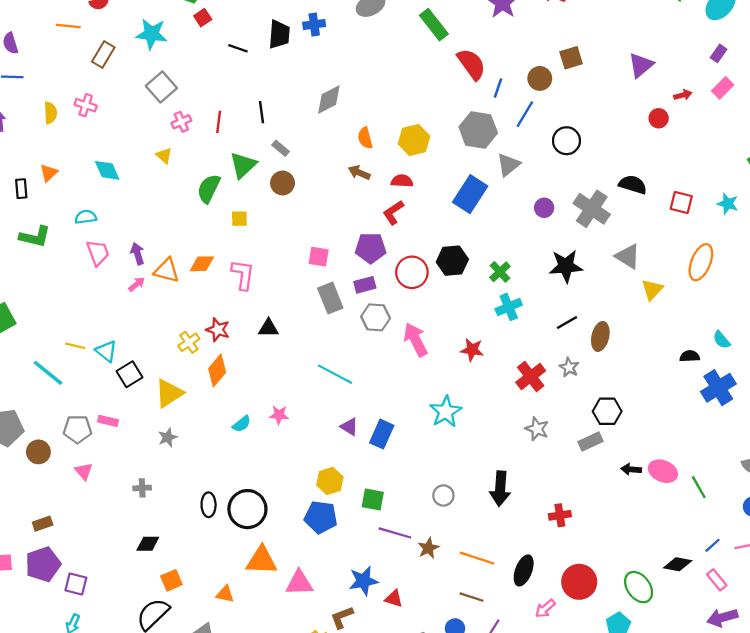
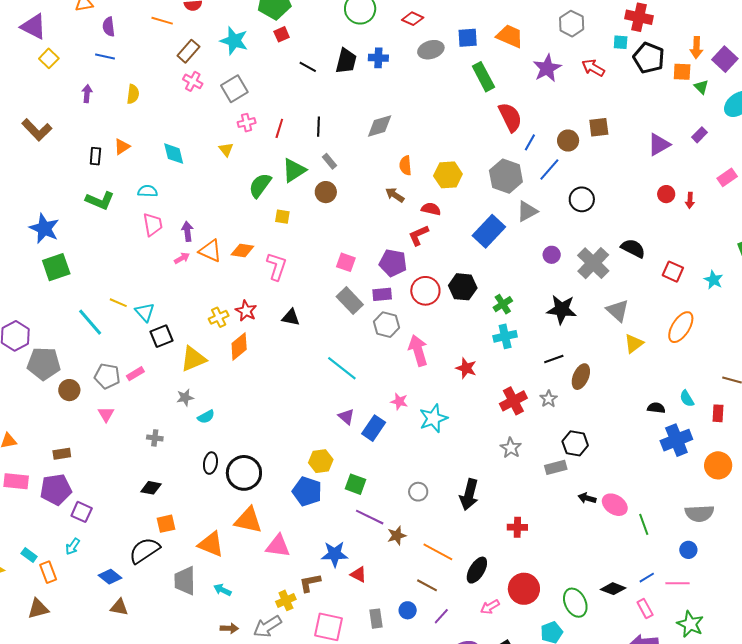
purple rectangle: (719, 53) -> (700, 135), moved
red arrow: (683, 95) -> (690, 200), moved, turned 98
pink cross: (86, 105) -> (193, 81), moved
gray rectangle: (330, 298) -> (350, 301), turned -32
pink star: (279, 415) -> (399, 401), moved
pink rectangle: (108, 421) -> (135, 374), turned -54
cyan semicircle: (242, 424) -> (206, 417), moved
orange triangle: (225, 594) -> (211, 544), size x1.6

